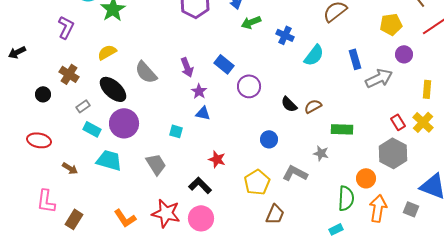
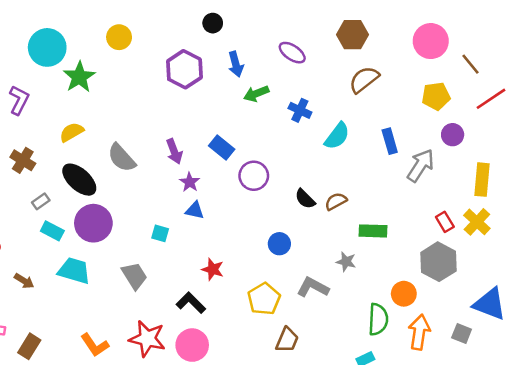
gray arrow: (379, 78) -> (420, 165), turned -32
yellow rectangle: (427, 89) -> (482, 180), size x1.4

